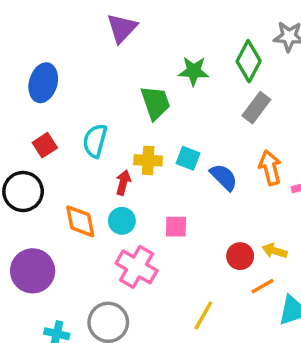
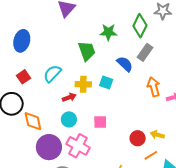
cyan semicircle: (95, 141) -> (52, 74), turned 30
blue semicircle: (224, 177) -> (125, 64), moved
red arrow: (123, 183) -> (69, 97), turned 56
orange diamond: (80, 221) -> (33, 121), moved
purple circle: (33, 271) -> (49, 147), moved

